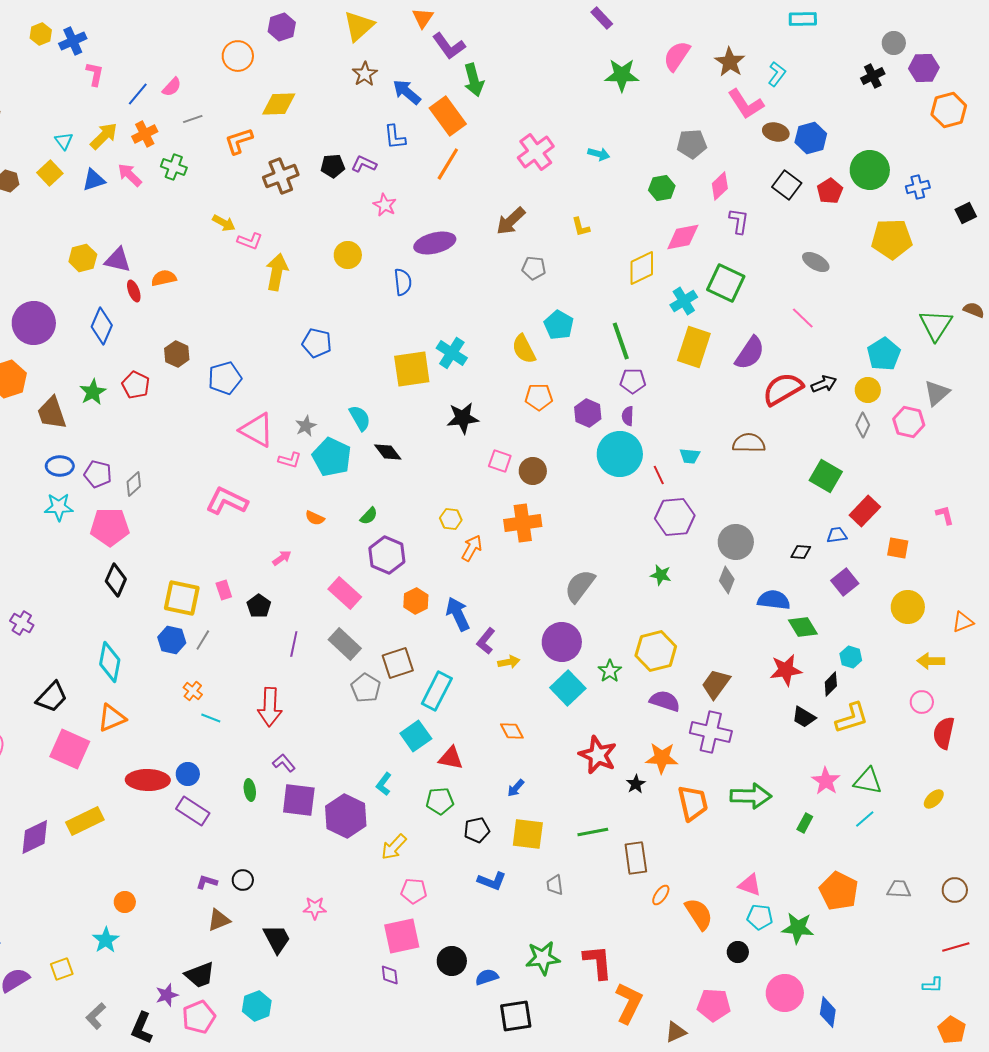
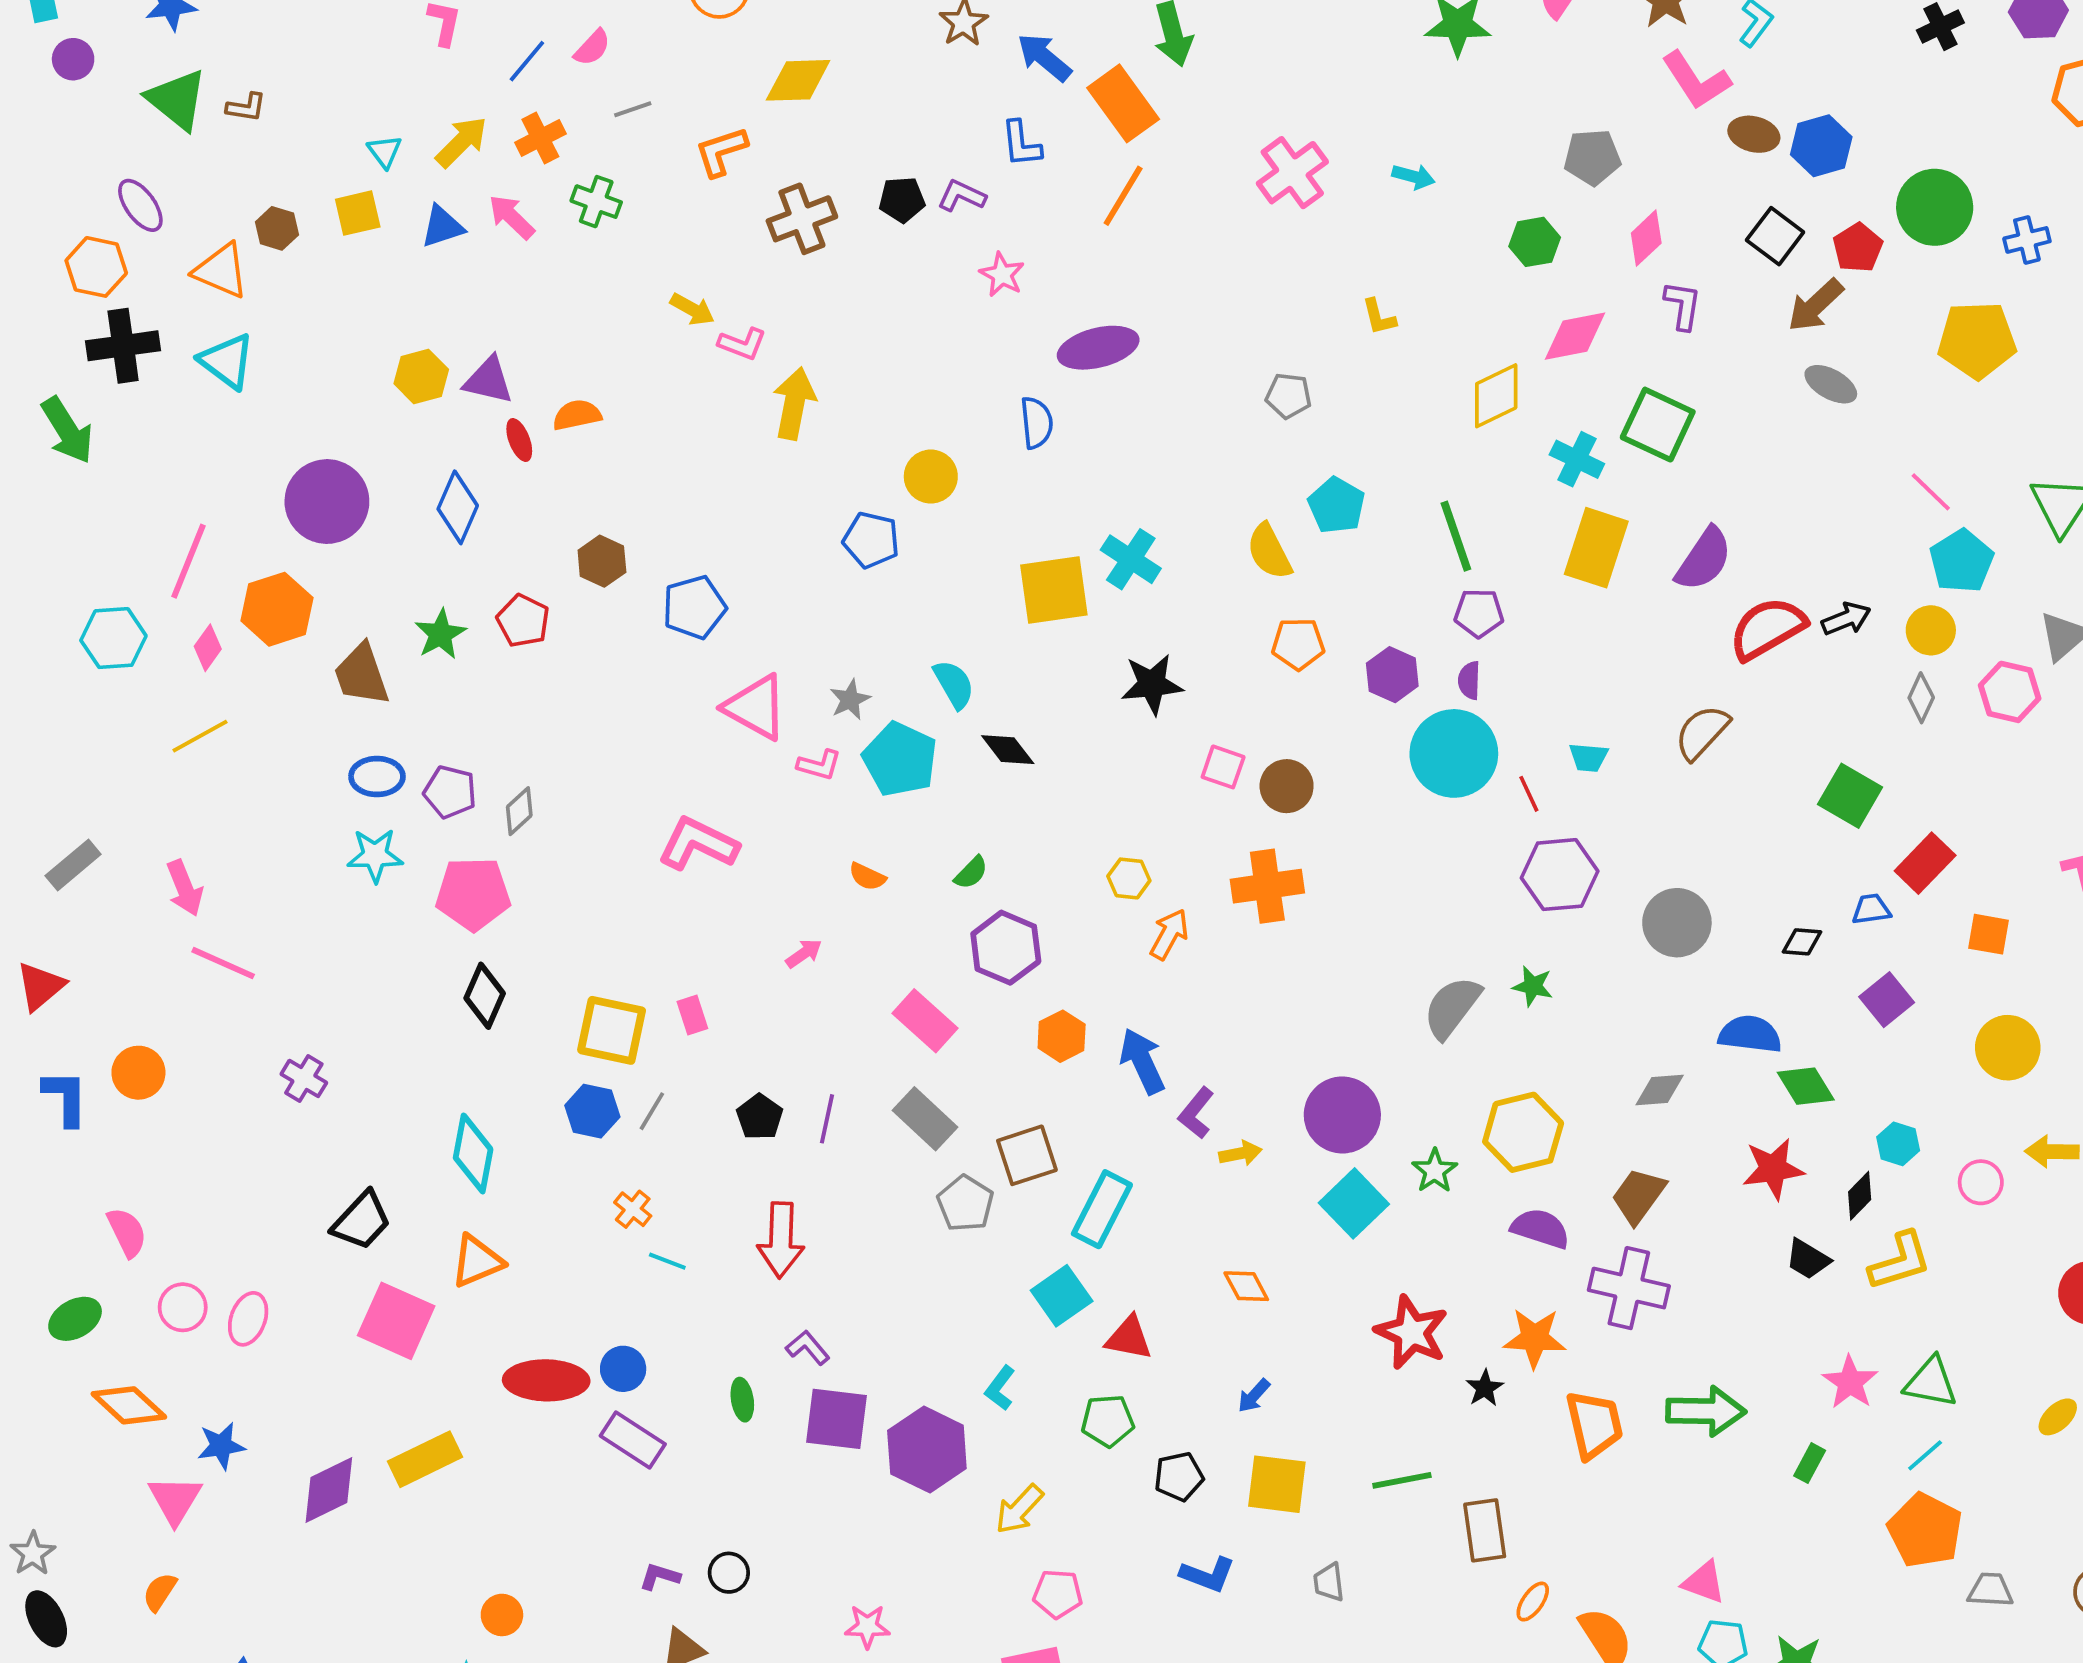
yellow square: (50, 173) -> (358, 213), turned 30
brown arrow: (511, 221) -> (1815, 305), moved
yellow circle: (348, 255) -> (931, 477), moved
cyan cross: (684, 301) -> (1577, 459), turned -32
pink line: (803, 318) -> (1931, 492), moved
brown semicircle: (749, 443) -> (1702, 732), turned -48
gray diamond: (727, 580) -> (1660, 1090), moved, turned 64
gray semicircle: (580, 586) -> (1452, 1007), moved
black pentagon: (259, 606) -> (760, 1117), moved
pink circle: (922, 702) -> (1981, 1182), moved
orange pentagon: (839, 891) -> (1925, 1530), moved

